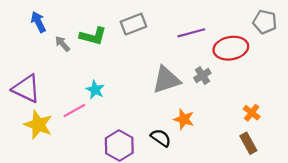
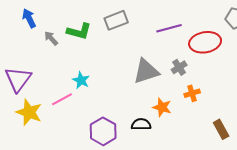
purple triangle: (26, 89) -> (18, 79), turned 40
orange cross: (252, 113) -> (192, 93), moved, turned 35
black semicircle: (161, 138) -> (141, 124), turned -36

